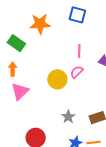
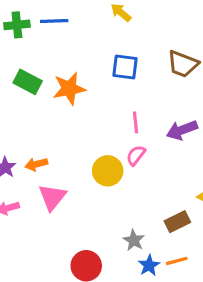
green rectangle: (16, 43) -> (28, 82), moved
orange arrow: (13, 69) -> (36, 164), turned -96
gray star: (68, 117) -> (134, 240), moved

